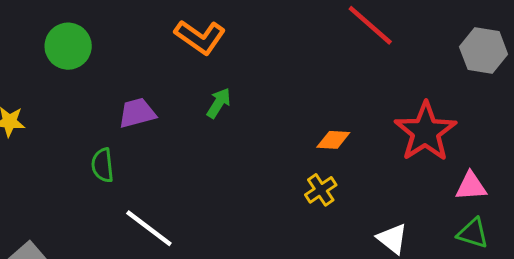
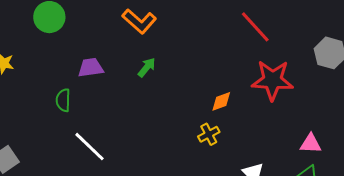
red star: (426, 132) -> (272, 80), moved, turned 30
orange diamond: (333, 140) -> (221, 101), turned -30

